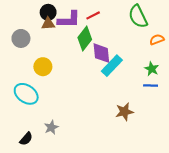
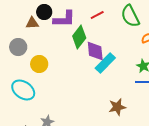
red line: (93, 15) -> (97, 15), moved
brown triangle: (48, 24) -> (32, 23), moved
gray circle: (21, 38) -> (18, 47), moved

